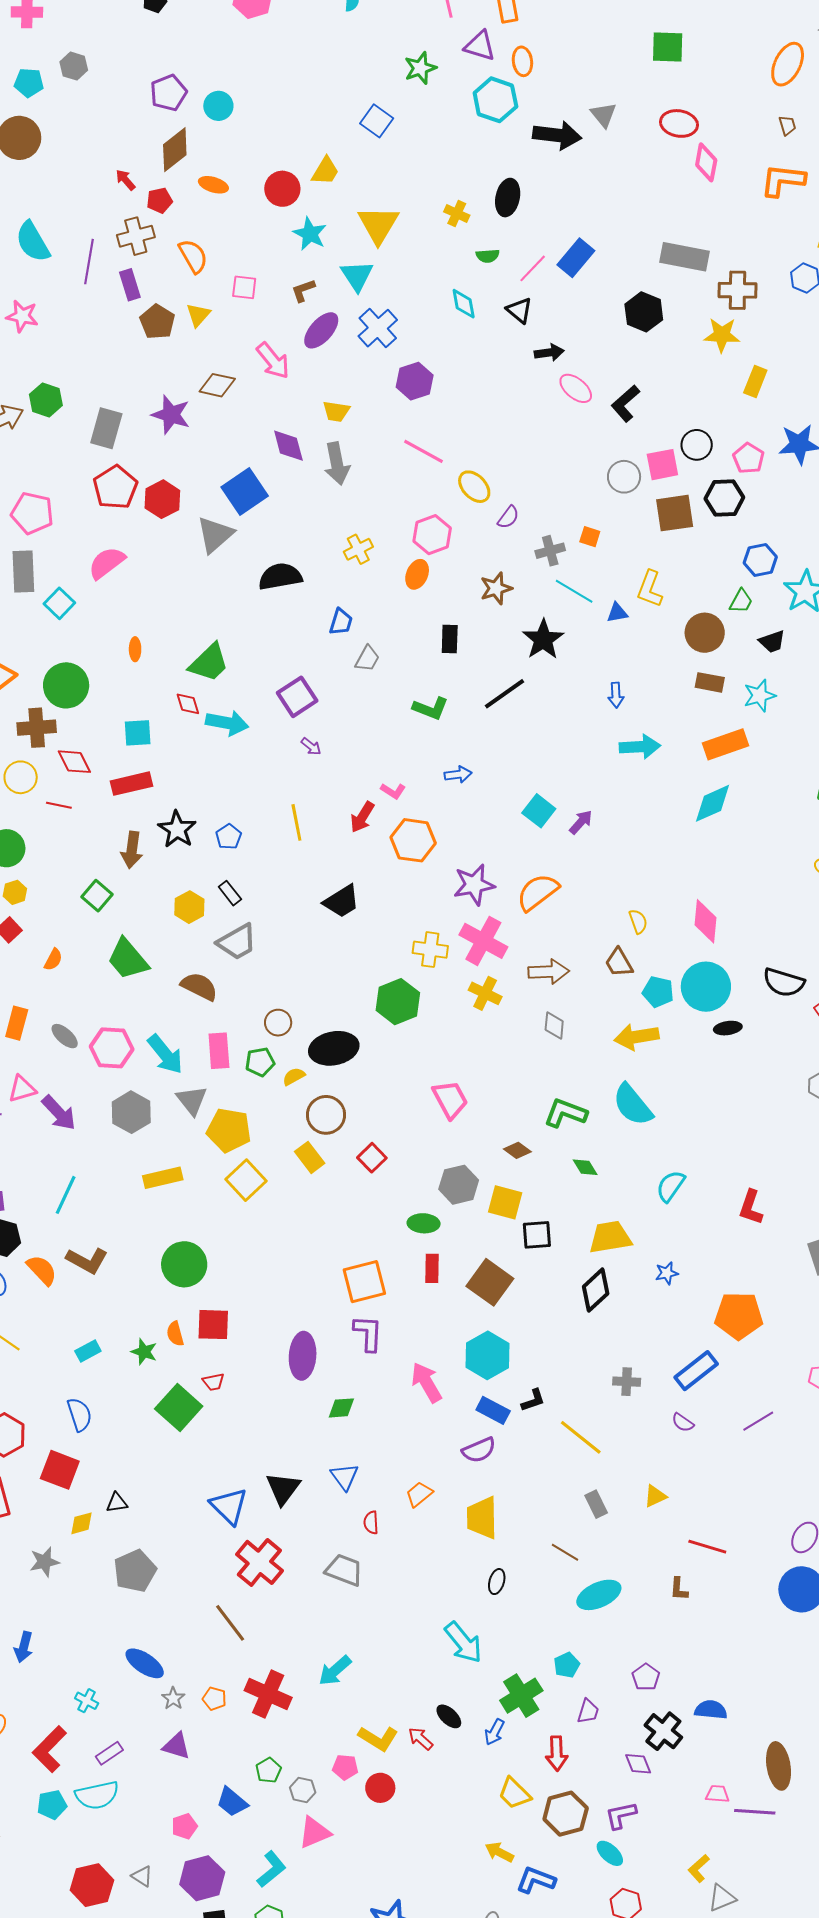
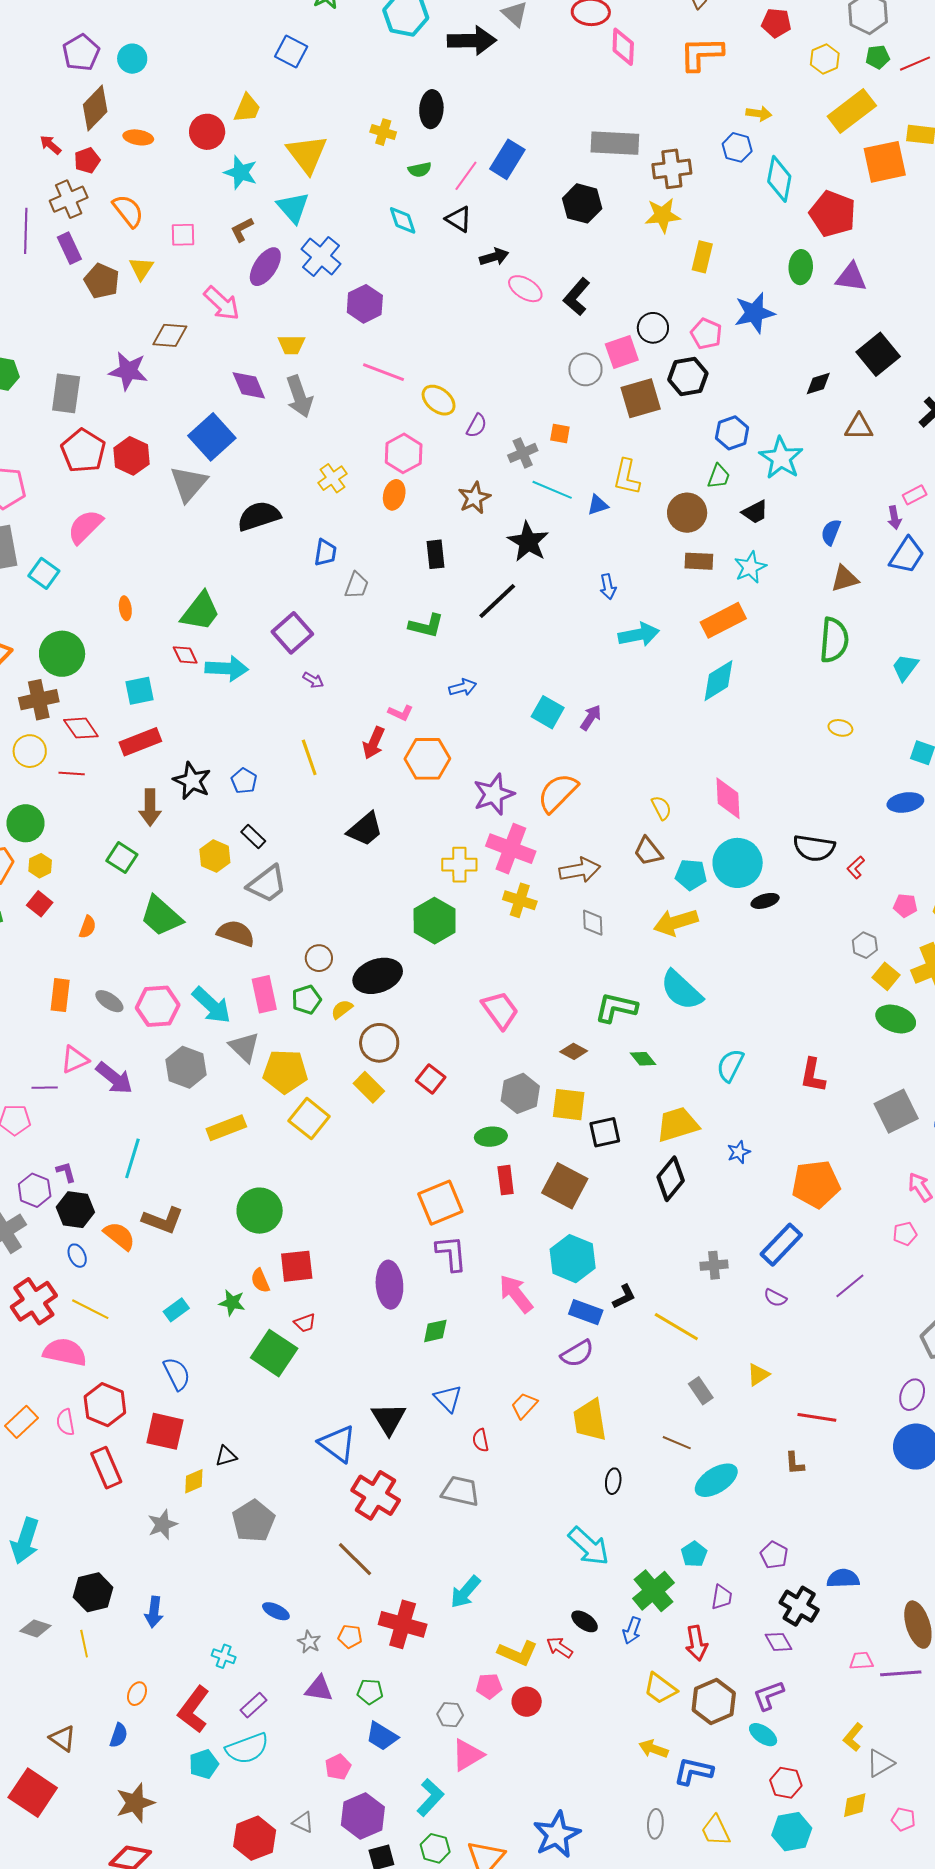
blue ellipse: (145, 1663) -> (276, 1611), size x0.7
green pentagon: (268, 1770) -> (370, 1692), moved, turned -30

